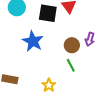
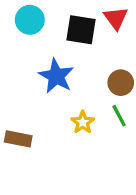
yellow star: (49, 85) -> (83, 122), moved

